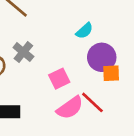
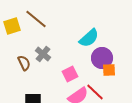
cyan semicircle: (84, 31) -> (89, 38), size x1.5

